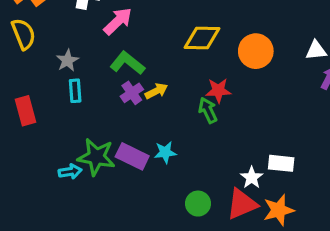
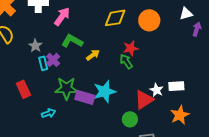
purple cross: (132, 93) -> (53, 60), moved
red rectangle: (25, 111) -> (23, 89), moved
cyan star: (165, 152) -> (105, 92), size x1.6
green star: (96, 157) -> (66, 88), moved
white star: (252, 178) -> (157, 90), moved
red triangle: (242, 204) -> (144, 100), moved

